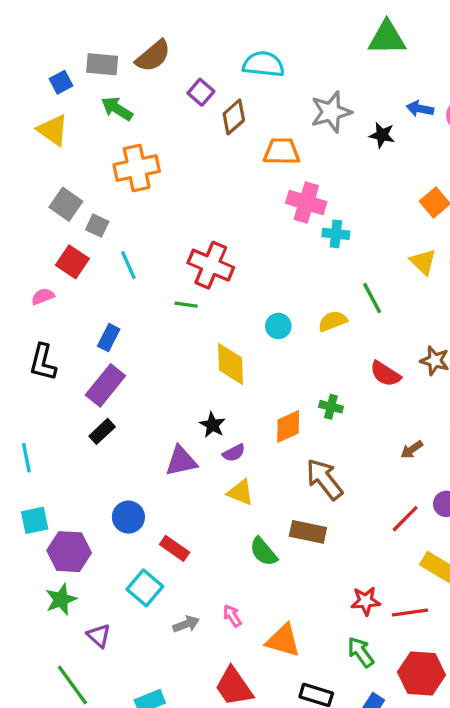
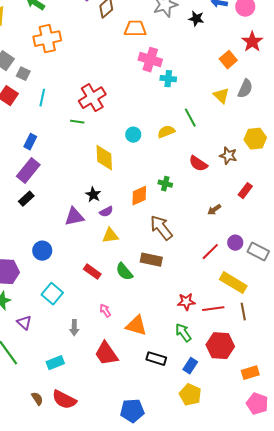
cyan line: (128, 265) -> (42, 98), turned 36
red cross: (211, 265) -> (92, 98), turned 36
yellow triangle: (240, 492) -> (110, 236), turned -30
red rectangle: (175, 548) -> (92, 272), moved
gray arrow: (186, 624) -> (74, 328), moved, turned 112

